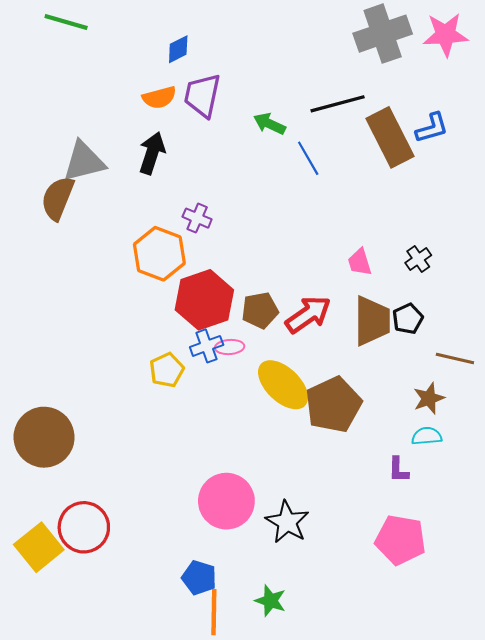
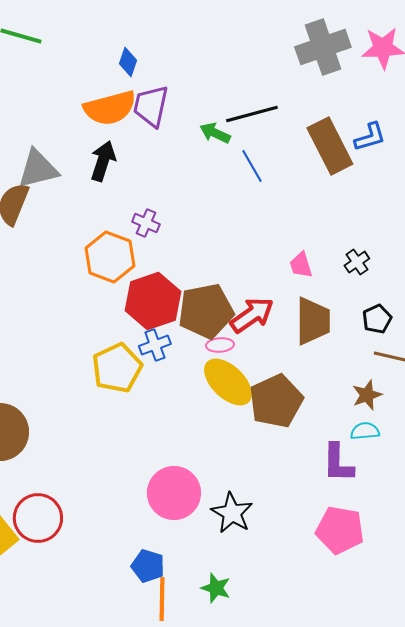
blue diamond: (178, 49) -> (128, 62), turned -44
orange semicircle: (159, 98) -> (110, 108), size x1.6
black line: (338, 104) -> (252, 114), moved
brown pentagon: (260, 310) -> (206, 311), size x1.6
black pentagon: (408, 319) -> (377, 319), moved
pink ellipse: (230, 347) -> (220, 345), moved
yellow pentagon: (167, 370) -> (117, 368), size x1.5
purple L-shape: (398, 470) -> (338, 463), size x1.6

